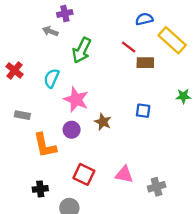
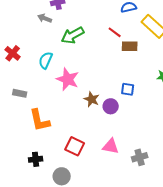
green arrow: (82, 50) -> (73, 35), turned 35
purple circle: (72, 130) -> (111, 106), moved

